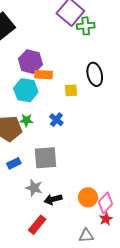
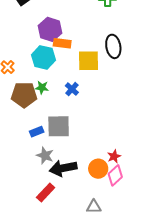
yellow square: (71, 90) -> (89, 61), size x1.6
blue rectangle: (14, 163) -> (37, 132), moved
black arrow: (53, 199) -> (63, 168), size x1.5
red star: (106, 219) -> (114, 156), moved

